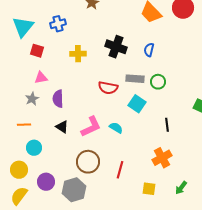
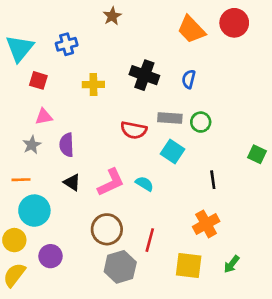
cyan circle: (34, 148) -> (34, 211), size x1.5
yellow square: (149, 189) -> (189, 266), size x1.5
gray hexagon: (74, 190) -> (120, 267), moved

